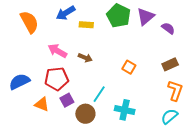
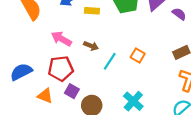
cyan line: (99, 94) -> (110, 61), moved
purple square: (67, 100) -> (72, 91), turned -32
cyan cross: (125, 110) -> (133, 101), turned 30

